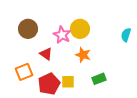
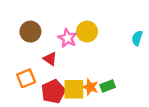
orange star: (83, 55) -> (90, 87), moved
yellow square: (68, 82) -> (74, 89), size x1.5

